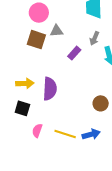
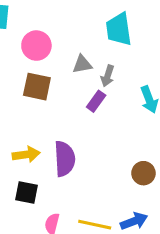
gray triangle: (57, 31) -> (82, 64), moved
gray arrow: (94, 38) -> (108, 76), moved

